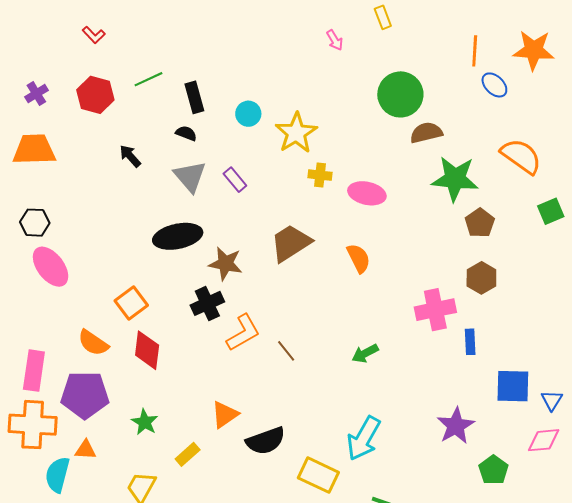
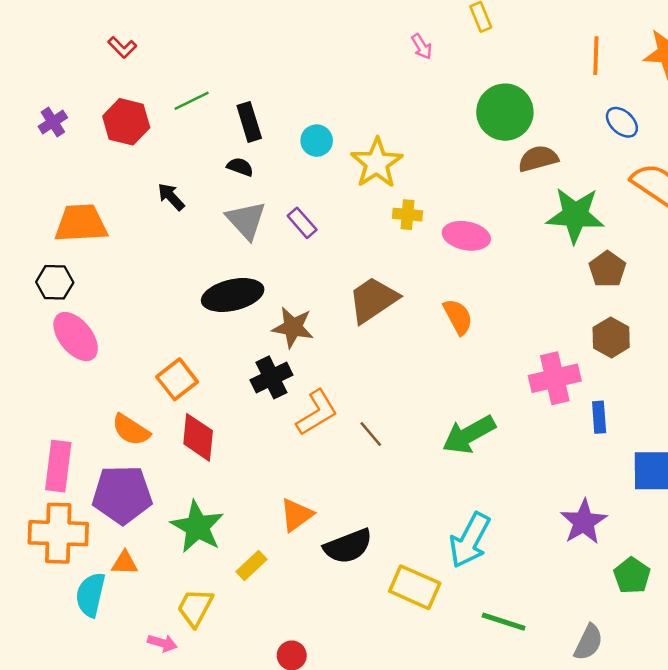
blue ellipse: (494, 85) -> (622, 122), moved
orange trapezoid: (34, 150) -> (81, 223), moved
green arrow: (365, 353) -> (469, 435), size x1.6
green star: (145, 422) -> (197, 527), size x1.6

